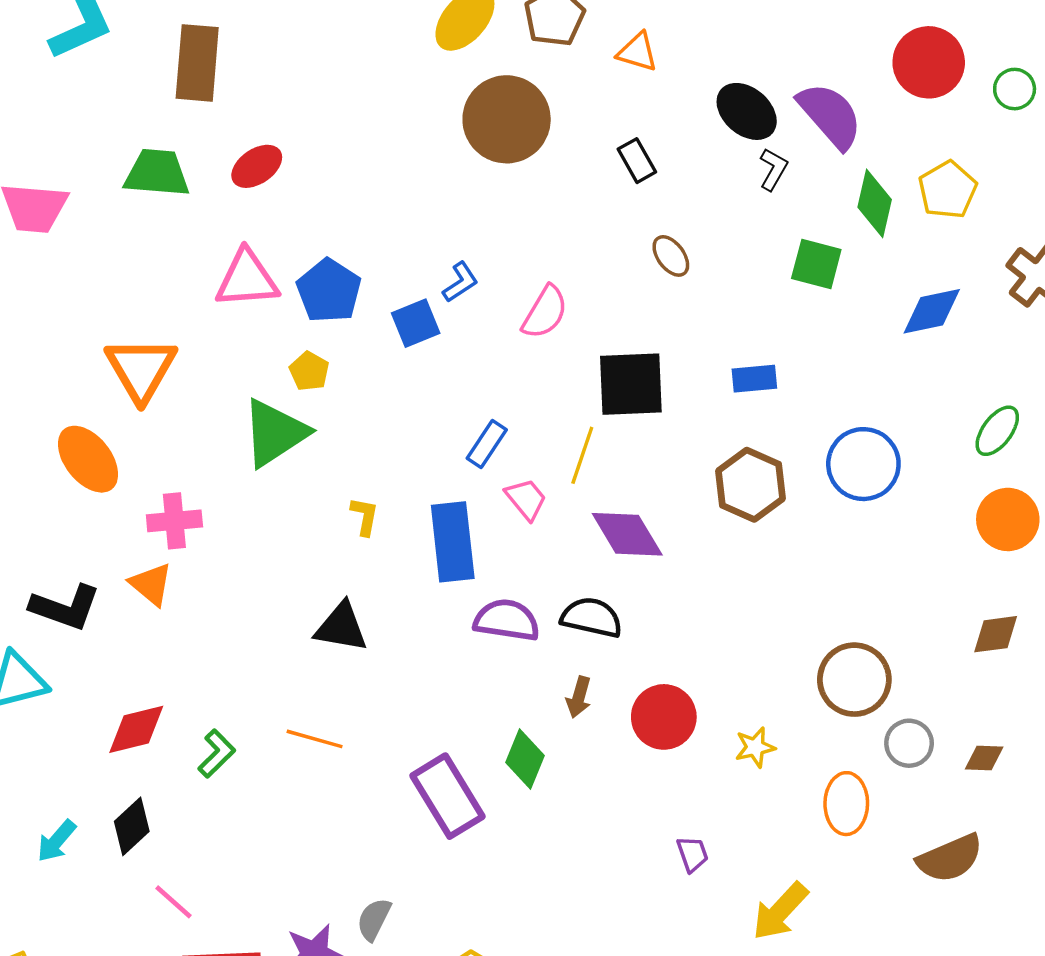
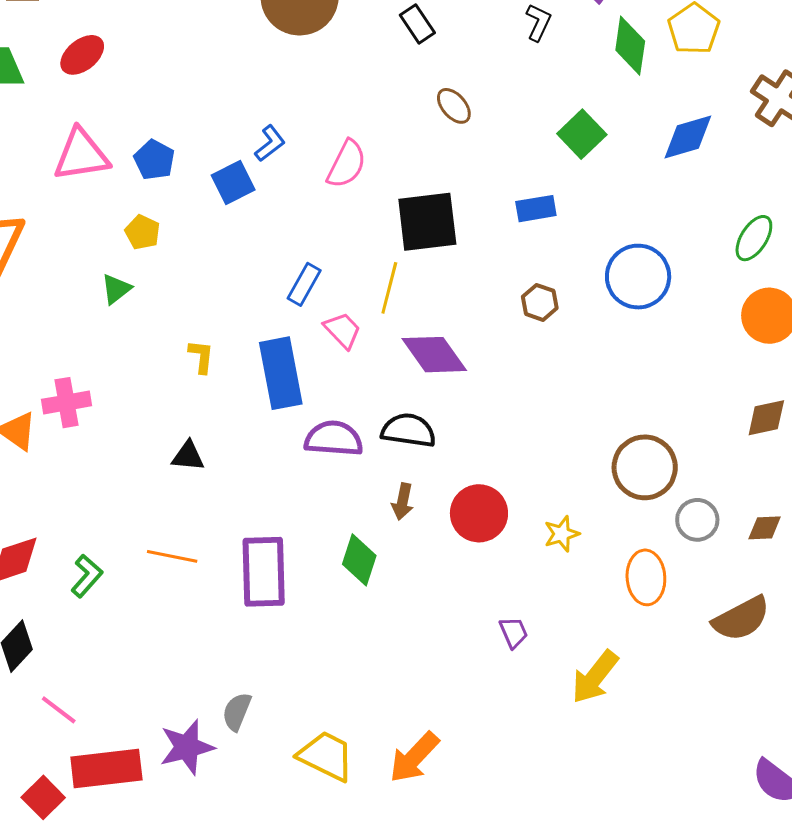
green square: (816, 264) -> (582, 134), moved, turned 36
blue pentagon: (329, 291) -> (154, 160), size x0.7
green triangle: (275, 433) -> (116, 289), size x0.5
brown hexagon: (751, 485) -> (540, 302), size x0.6
pink cross: (174, 521) -> (67, 403), moved
black triangle: (341, 627) -> (188, 456), size x0.7
purple rectangle: (448, 796) -> (264, 572), moved, turned 34

